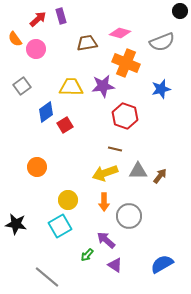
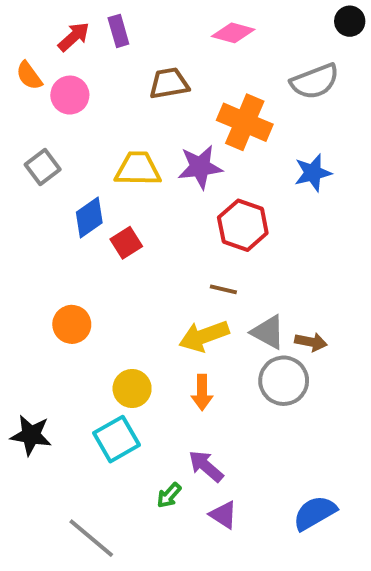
pink diamond: (120, 33) -> (233, 33), moved
gray triangle: (138, 171) -> (268, 332), turned 30
brown arrow: (160, 176) -> (311, 342), turned 63
gray circle: (129, 216) -> (284, 381), moved

